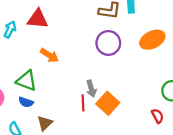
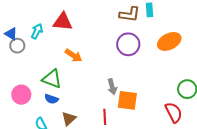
red line: (83, 103) -> (105, 117), moved
orange square: (108, 103) -> (127, 100), turned -35
red semicircle: (158, 116) -> (174, 112), size x1.5

